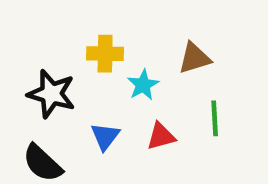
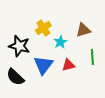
yellow cross: (105, 54) -> (43, 28), turned -35
blue triangle: (105, 136) -> (43, 65), size x1.5

